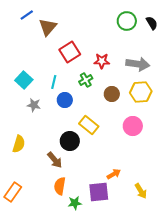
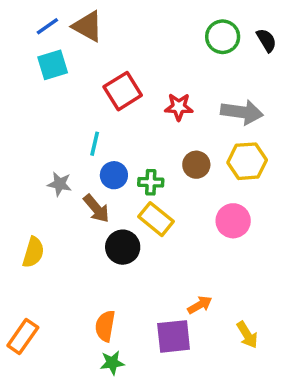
brown triangle: (48, 27) -> (88, 26), moved, turned -42
cyan square: (24, 80) -> (53, 65), moved, turned 30
green cross: (86, 80) -> (151, 182), moved, turned 32
brown arrow: (55, 160) -> (96, 209), moved
green star: (75, 203) -> (112, 363), moved

